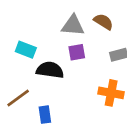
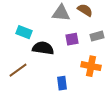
purple square: (77, 52) -> (72, 39), moved
blue rectangle: (45, 115) -> (62, 83), moved

